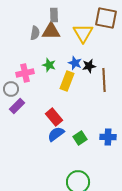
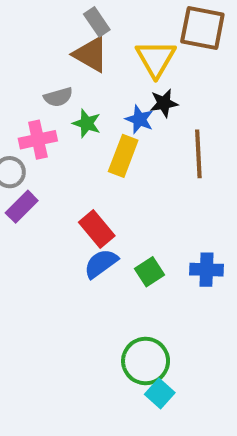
gray rectangle: (54, 15) -> (97, 22), turned -32
brown triangle: (51, 31) -> (91, 54), turned 30
gray semicircle: (35, 33) -> (58, 97), moved, turned 64
black star: (89, 66) -> (164, 103), moved

